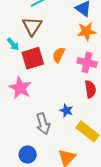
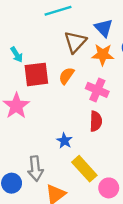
brown triangle: (32, 26) -> (75, 42), moved
gray arrow: (43, 124) -> (35, 169), moved

